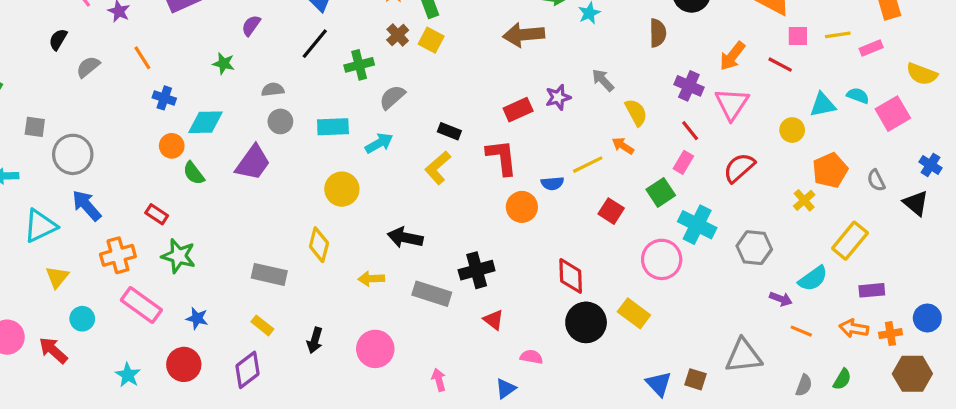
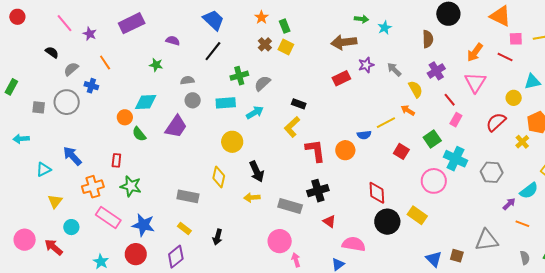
purple semicircle: (251, 26) -> (173, 41), turned 72
black semicircle: (58, 39) -> (52, 52), turned 96
green cross: (359, 65) -> (239, 76), moved
purple cross: (689, 86) -> (436, 71), moved, turned 36
purple star: (558, 97) -> (366, 65), moved
blue cross: (164, 98) -> (91, 86), moved
red rectangle: (518, 110) -> (341, 78), moved
gray circle: (73, 154) -> (67, 102), moved
red L-shape: (502, 157) -> (315, 151), moved
pink rectangle: (683, 162) -> (456, 120), moved
red semicircle: (739, 168) -> (496, 122), moved
red rectangle: (157, 214) -> (116, 160), turned 64
cyan triangle: (40, 226) -> (44, 169), size x0.7
black arrow: (405, 238) -> (257, 171), moved, turned -125
purple arrow: (781, 299) -> (509, 204), turned -64
blue star: (197, 318) -> (143, 225), size x1.6
pink circle: (375, 349) -> (280, 241), moved
pink semicircle: (531, 357) -> (354, 244), size x1.6
gray semicircle: (804, 385) -> (525, 258), turned -32

